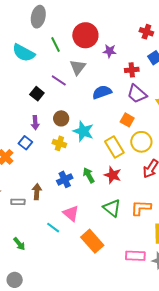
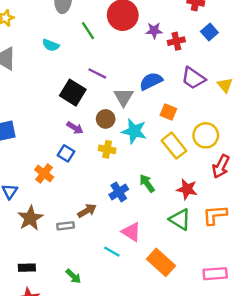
cyan semicircle: (24, 53) -> (51, 45), size x0.6
gray triangle: (78, 67) -> (124, 97), moved
red cross: (132, 70) -> (176, 41), moved
black square: (37, 94) -> (73, 93), size x1.5
orange square: (127, 120) -> (168, 112), moved
purple arrow: (35, 123) -> (75, 128), turned -48
red star: (113, 175) -> (187, 189), moved
brown arrow: (37, 192) -> (87, 211), turned 63

